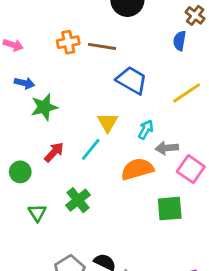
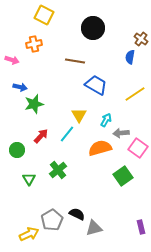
orange cross: (68, 42) -> (34, 44), moved
green square: (170, 209) -> (123, 176), turned -30

